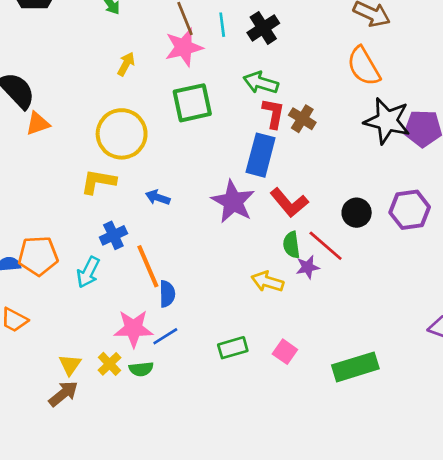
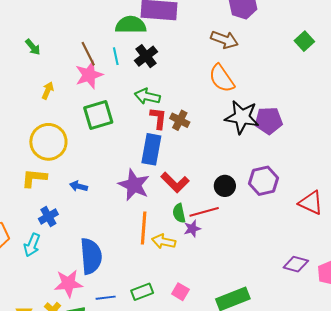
red line: (326, 246) -> (204, 212), turned -52
orange line: (148, 266) -> (144, 228), moved, turned 32
blue semicircle: (167, 294) -> (91, 256), size x1.8
blue line: (165, 336) -> (106, 298), moved, turned 30

